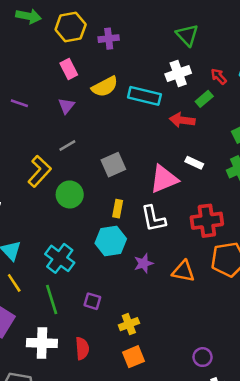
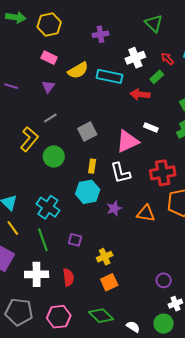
green triangle: (187, 35) -> (154, 23), moved
purple cross: (109, 39) -> (100, 34), moved
pink rectangle: (69, 69) -> (49, 58), turned -35

